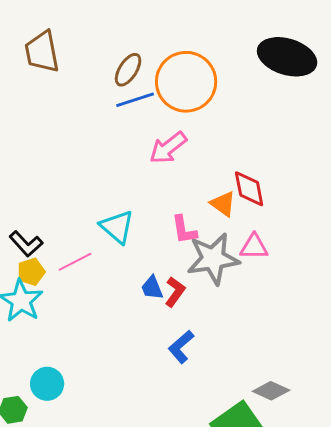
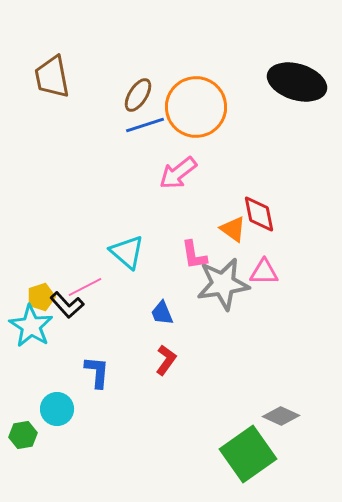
black L-shape: (26, 244) -> (67, 305), moved
red L-shape: (175, 292) -> (166, 360), moved
blue L-shape: (181, 347) -> (97, 372), moved, turned 136

